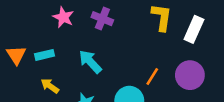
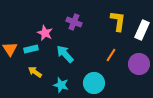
pink star: (63, 17) -> (45, 33), moved
orange line: (152, 76) -> (111, 55), moved

